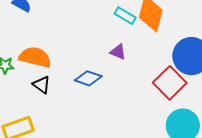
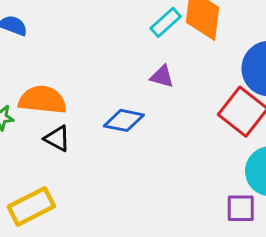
cyan rectangle: (125, 16) -> (166, 22), turned -65

